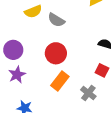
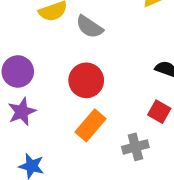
gray cross: (88, 93) -> (135, 147), turned 35

